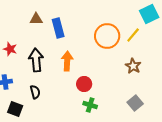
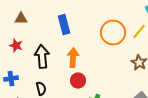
brown triangle: (36, 19) -> (21, 19), moved
red circle: (84, 84) -> (78, 81), moved

